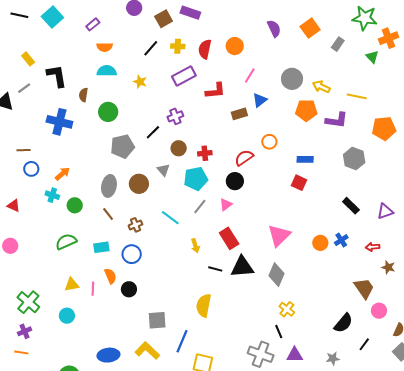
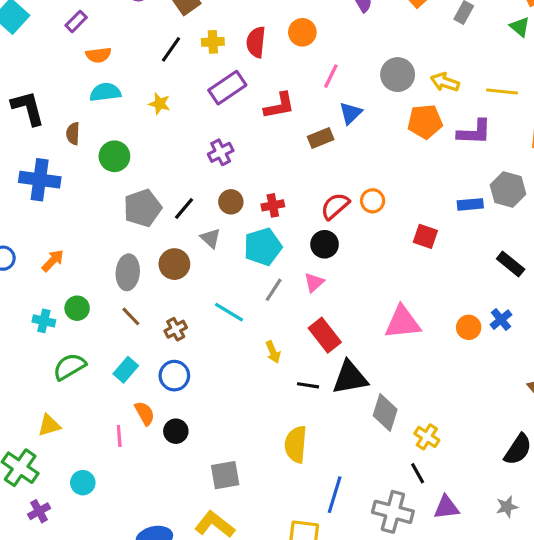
black line: (153, 132) -> (184, 209), moved
orange circle: (269, 142) -> (373, 201), moved
blue rectangle: (305, 159) -> (470, 204), moved
cyan cross: (52, 195) -> (44, 321), moved
pink triangle: (279, 235) -> (403, 322), turned 45
cyan rectangle: (101, 247) -> (126, 370), turned -35
gray diamond: (277, 275) -> (385, 413), moved
yellow triangle: (72, 284) -> (49, 425), moved
purple cross: (24, 331) -> (39, 511), moved
blue line: (182, 341) -> (335, 495), moved

